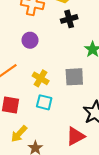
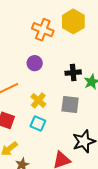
black cross: (69, 19) -> (73, 73), moved

